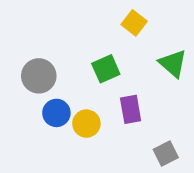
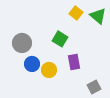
green triangle: (173, 64) -> (98, 16), moved
green square: (106, 69) -> (60, 39), turned -35

